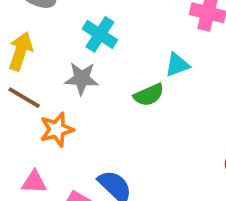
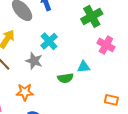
orange star: (57, 129) -> (25, 92), moved

